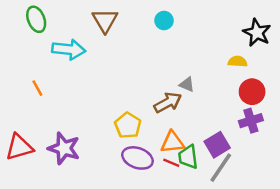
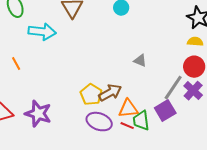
yellow semicircle: (238, 62) -> (195, 42), moved
brown arrow: (168, 103) -> (110, 93), moved
purple cross: (251, 121) -> (193, 91), turned -30
gray line: (221, 168) -> (173, 88), moved

